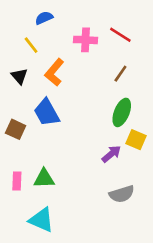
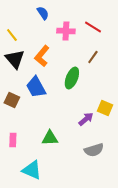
blue semicircle: (44, 18) -> (43, 13), moved, turned 80
yellow line: (31, 45) -> (12, 35), moved
black triangle: (19, 76) -> (15, 59), size x1.5
green ellipse: (122, 112) -> (72, 78), moved
green triangle: (44, 178) -> (50, 138), moved

